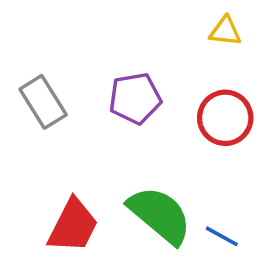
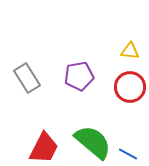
yellow triangle: (225, 31) -> (130, 51), moved

